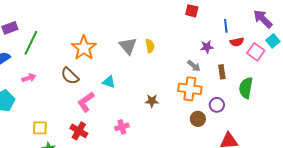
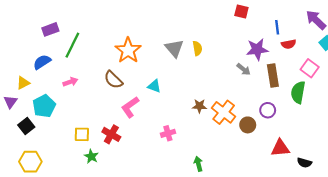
purple star: (207, 47) -> (257, 49), size x1.5
pink square: (256, 52) -> (310, 68), moved
brown rectangle: (222, 72) -> (273, 76), size x1.5
orange cross: (190, 89) -> (224, 112), moved, turned 30
red cross: (79, 131) -> (111, 134), moved

